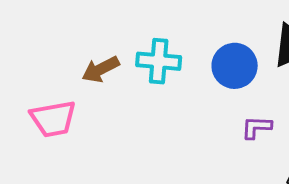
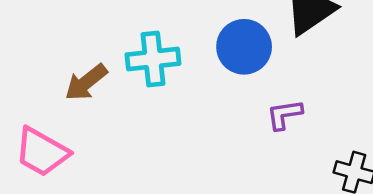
pink trapezoid: (53, 119) -> (42, 152), turned 51

